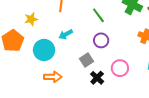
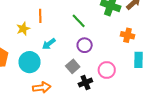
yellow star: (31, 19) -> (23, 29), moved
black cross: (97, 78) -> (85, 83), turned 32

